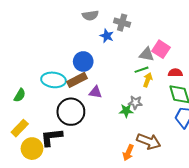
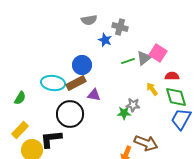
gray triangle: (147, 54) -> (144, 58), turned -49
green line: (142, 70) -> (128, 61), moved
yellow arrow: (148, 80) -> (152, 89), moved, turned -56

